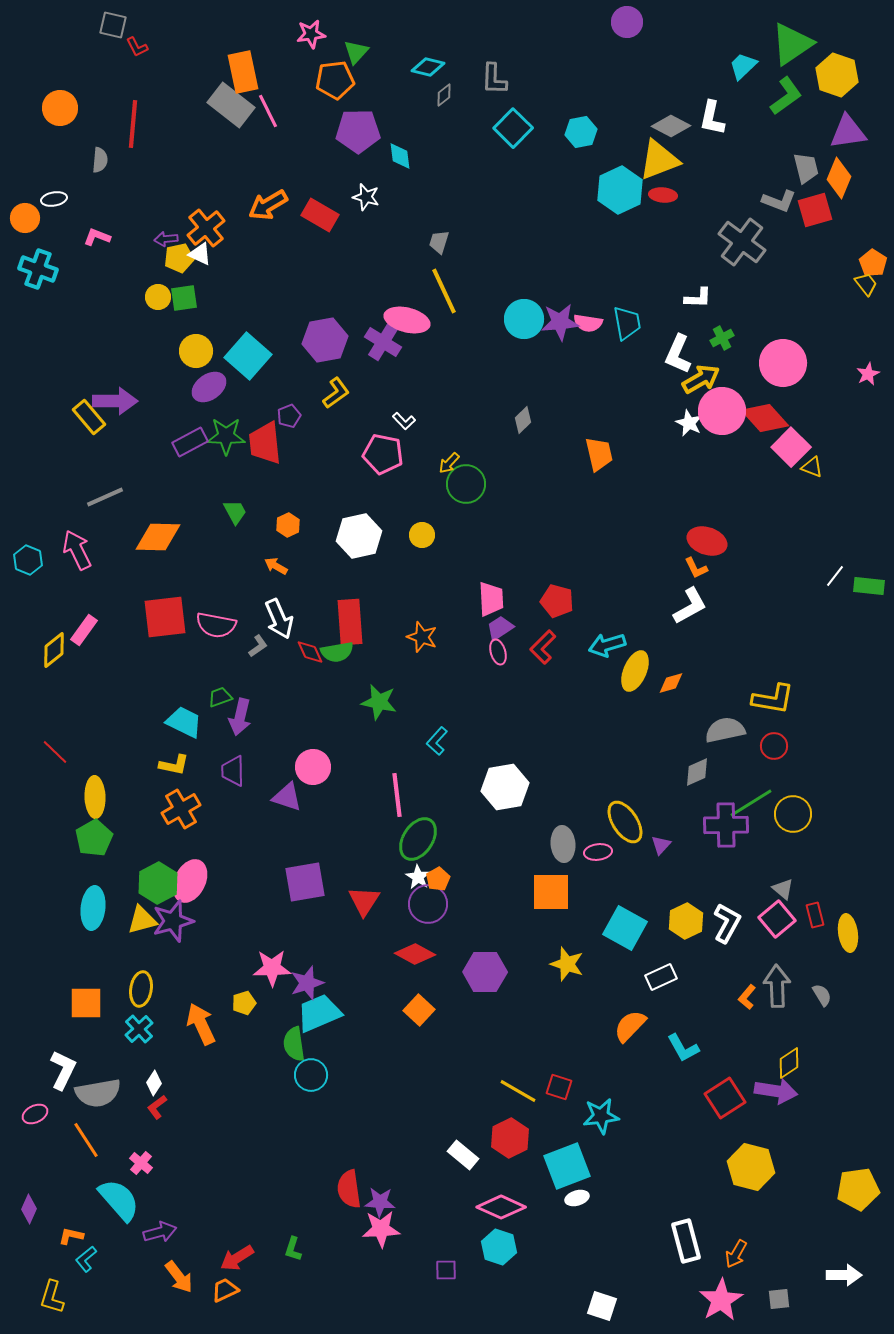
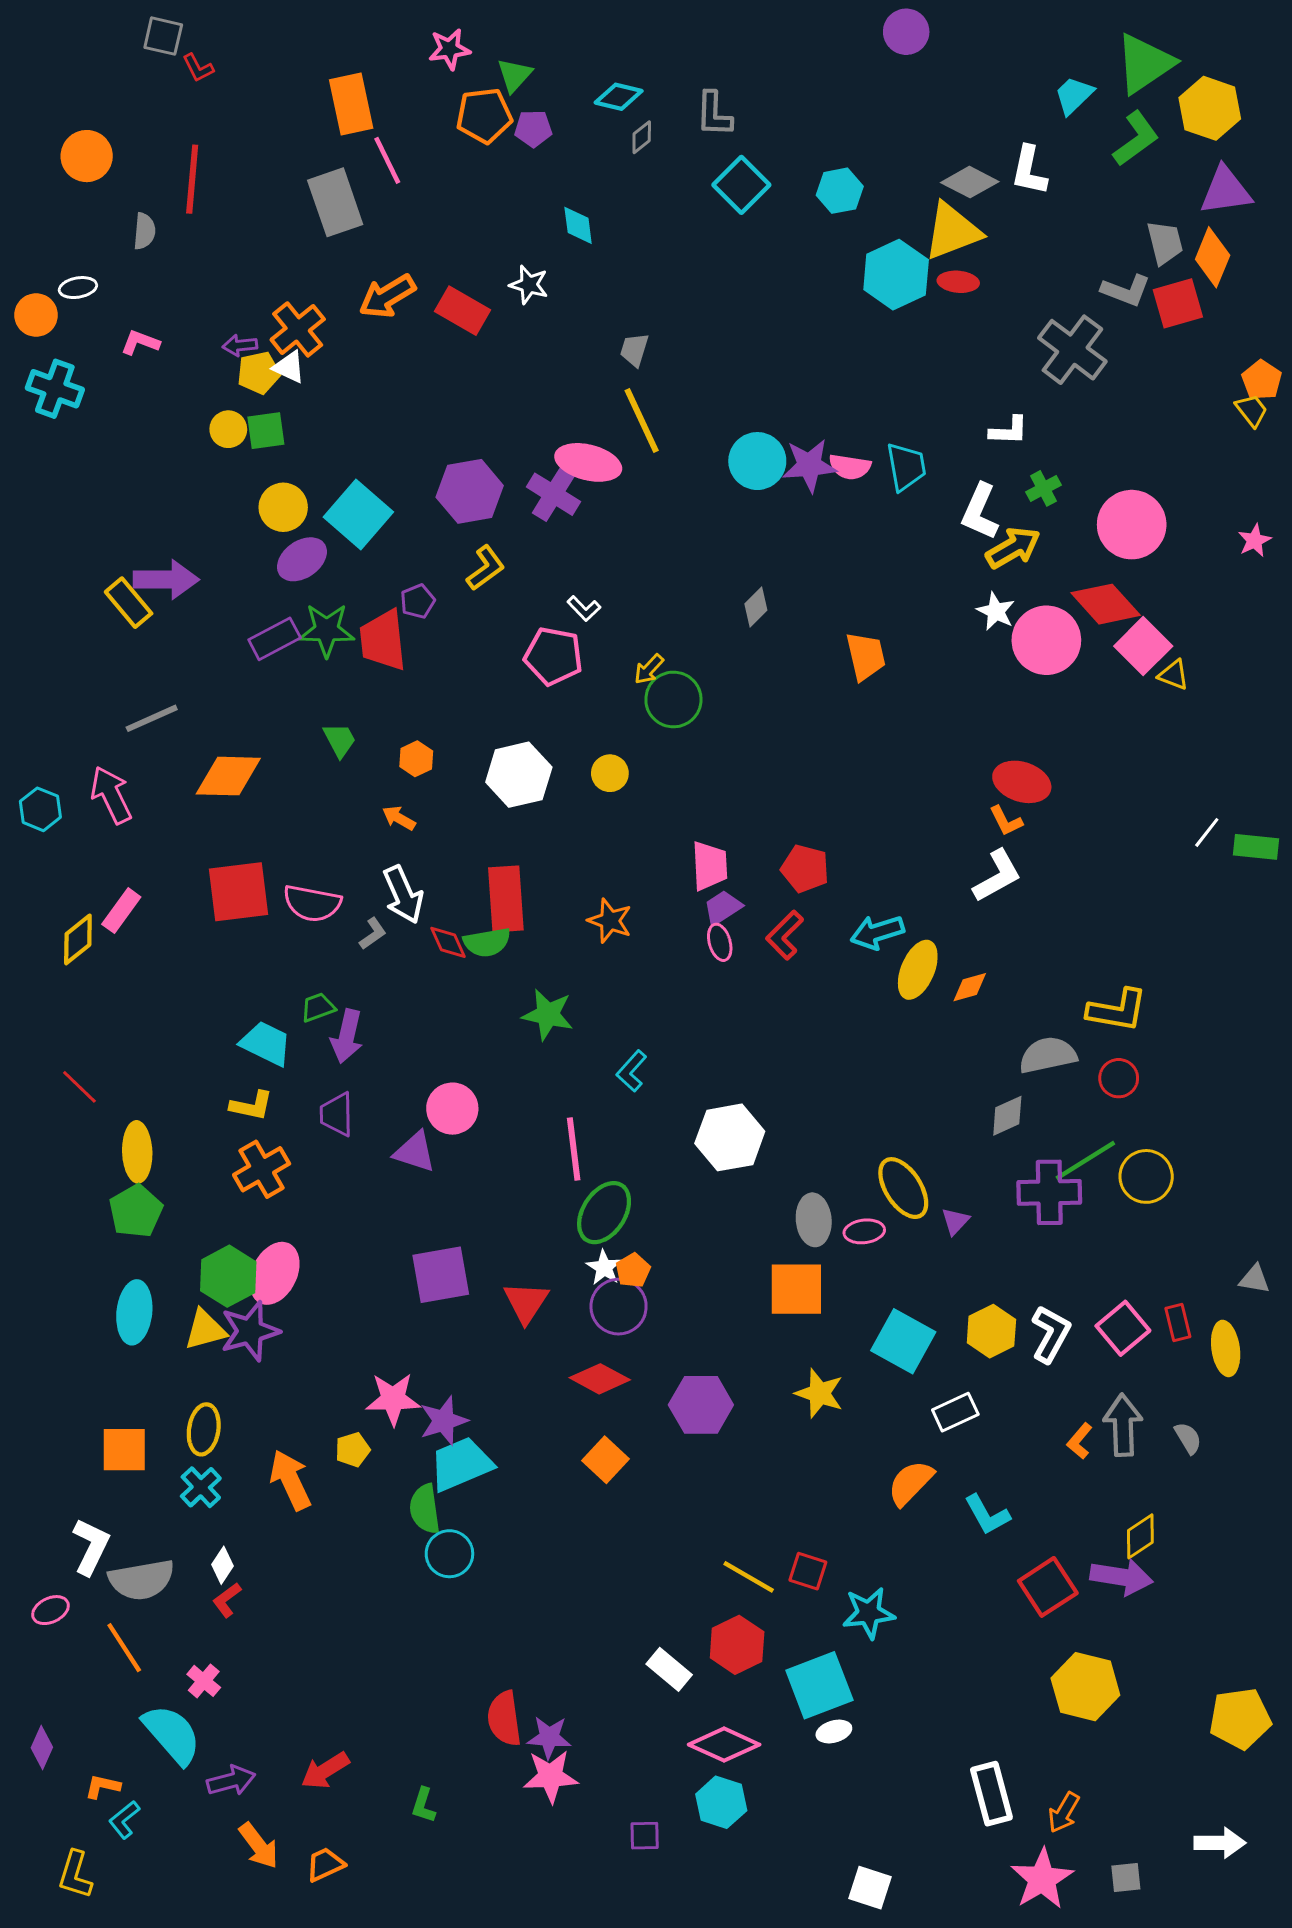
gray rectangle: (231, 105) -> (335, 202), moved, turned 33
purple pentagon: (358, 131) -> (533, 129), moved, size x0.6
pink circle: (722, 411) -> (1046, 640), moved
gray triangle: (783, 889) -> (1255, 1279), moved, turned -30
red arrow: (237, 1258) -> (325, 1771), moved

